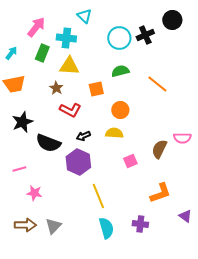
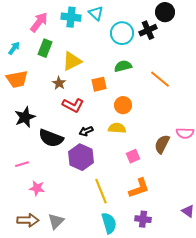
cyan triangle: (84, 16) -> (96, 13), moved
black circle: (172, 20) -> (165, 12), moved
cyan cross: (66, 38) -> (71, 17), moved
yellow triangle: (69, 66) -> (72, 61), turned -30
orange L-shape: (160, 193) -> (139, 188), moved

